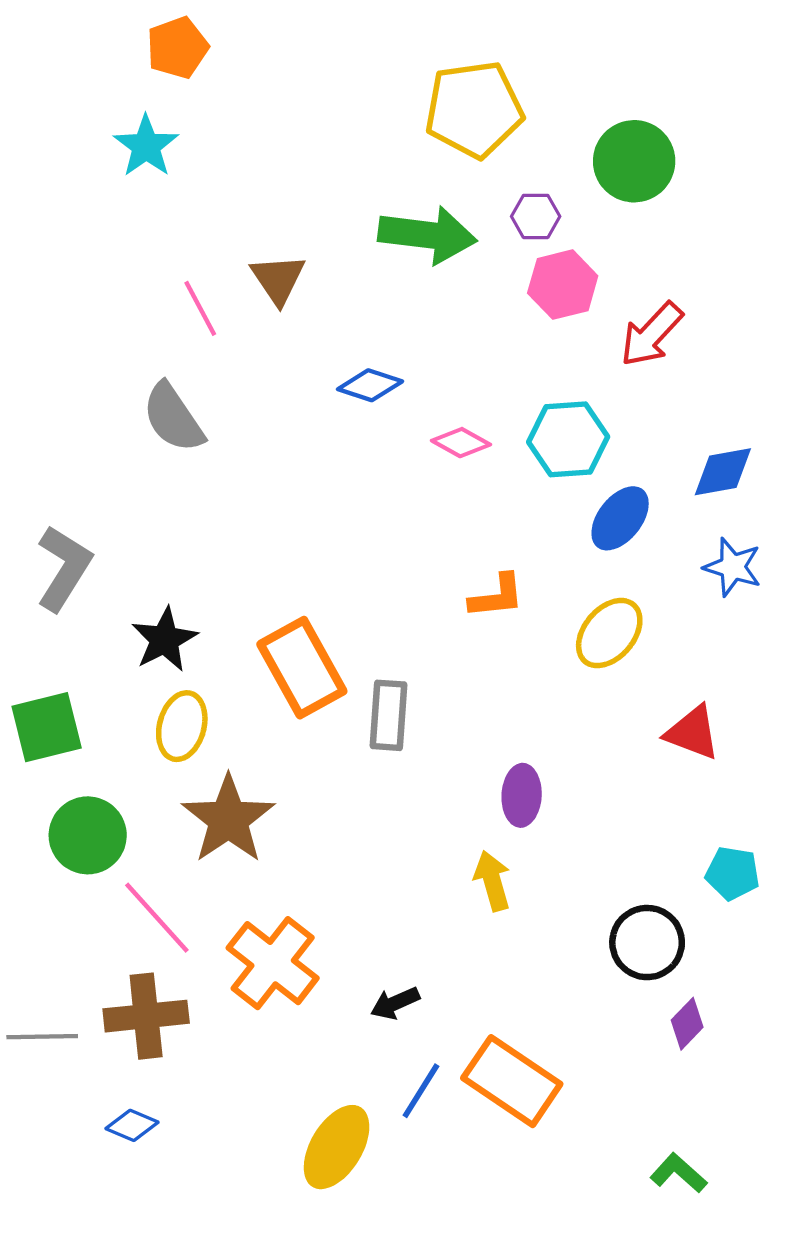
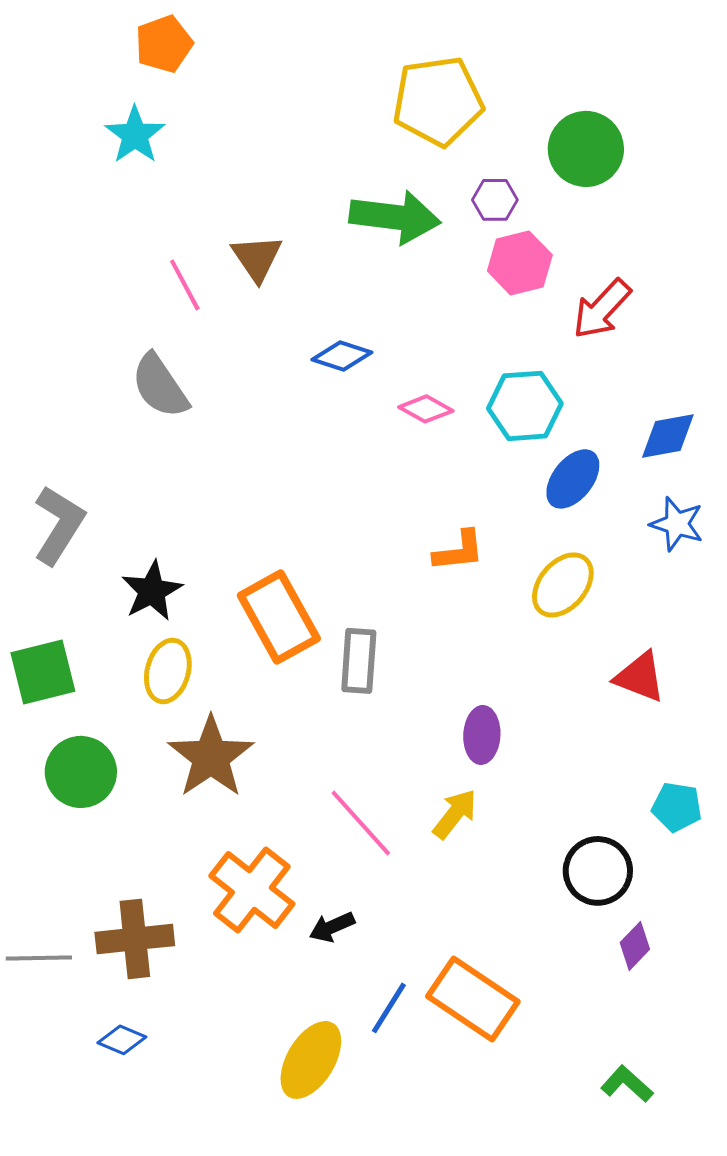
yellow arrow: (492, 881) -> (455, 814), turned 54
pink line: (157, 918) -> (361, 823), moved
black arrow: (395, 1003) -> (332, 927), moved

